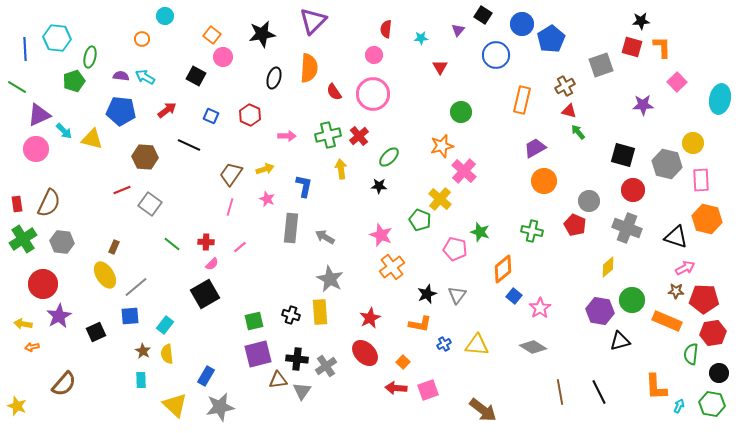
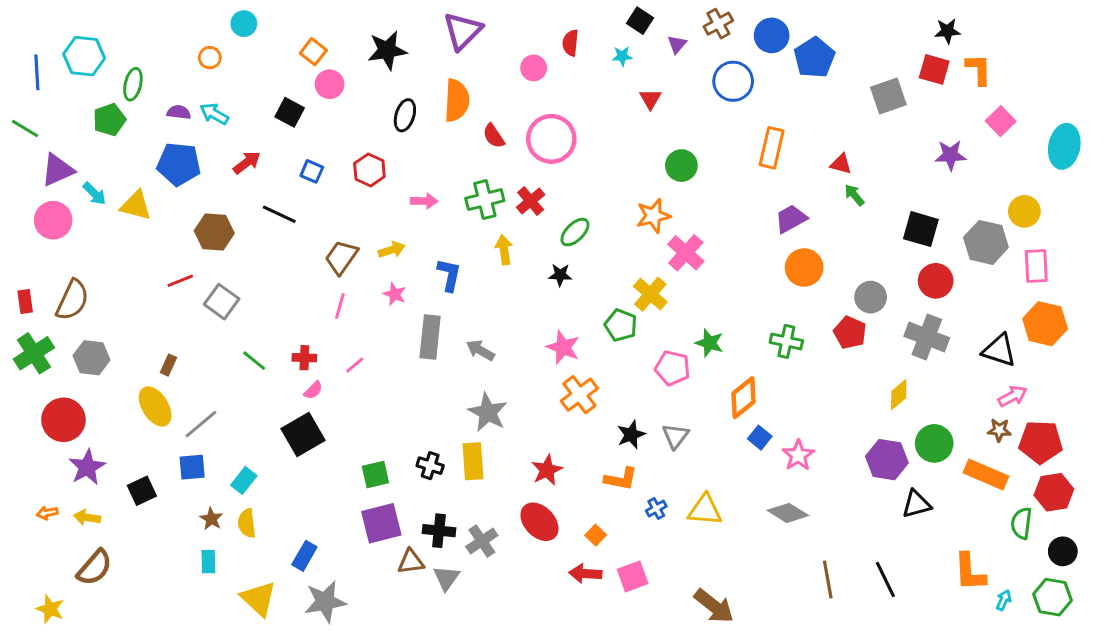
black square: (483, 15) -> (640, 21), moved
pink circle: (374, 55) -> (534, 68), moved
brown cross: (565, 86) -> (718, 24), moved
yellow arrow: (23, 324) -> (87, 517), moved
yellow star: (17, 406) -> (50, 609), moved

